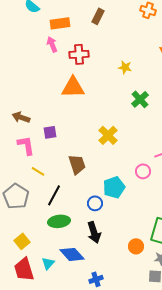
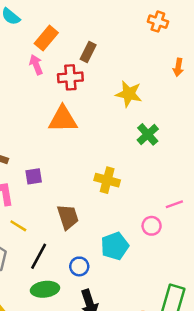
brown rectangle: (98, 16) -> (88, 52), moved
orange rectangle: (60, 23) -> (46, 38), turned -42
yellow star: (125, 67) -> (129, 94), size x1.5
yellow cross: (108, 135) -> (107, 180), turned -30
blue circle: (95, 203) -> (79, 266), moved

